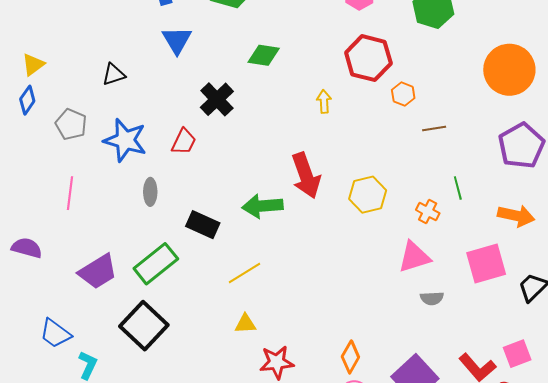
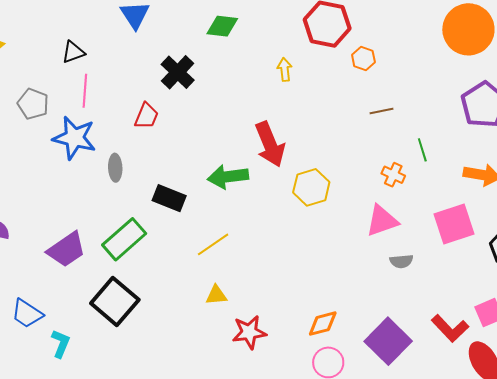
brown line: (434, 128) -> (382, 111), moved
blue star: (125, 140) -> (74, 138), moved
pink line: (70, 193) -> (85, 91), moved
yellow hexagon: (368, 195) -> (311, 187), moved
orange diamond: (350, 357) -> (323, 324), turned 48

